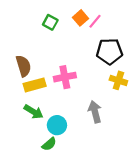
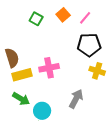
pink line: (95, 21) -> (85, 18), moved
gray arrow: (95, 112) -> (76, 99), turned 42

